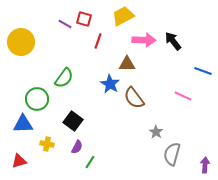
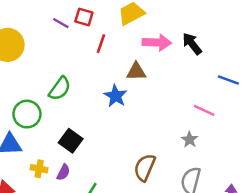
brown semicircle: (134, 98) -> (145, 167), moved, turned 60
gray star: (156, 132) -> (190, 140), moved
purple semicircle: (77, 147) -> (63, 172), moved

